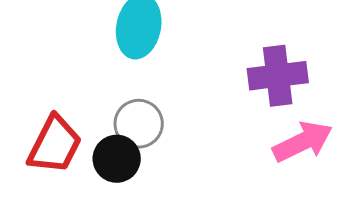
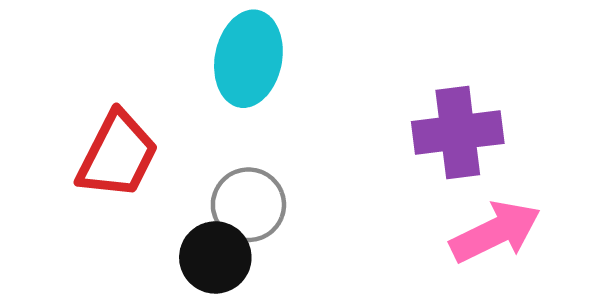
red trapezoid: (55, 145) -> (117, 155), moved

